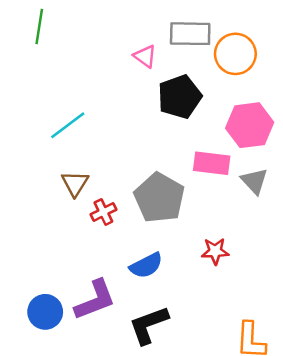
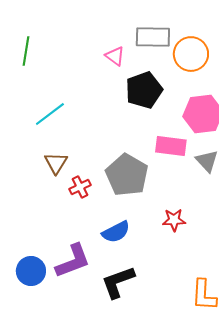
green line: (39, 27) -> (26, 51), moved

